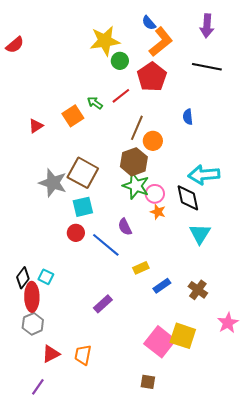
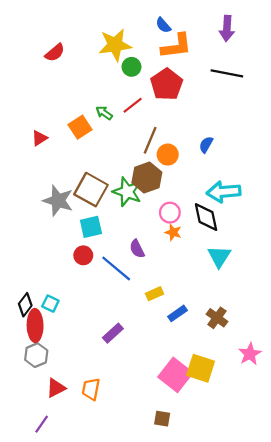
orange L-shape: (161, 42) -> (176, 46), turned 32
red semicircle: (15, 45) -> (55, 53), moved
blue semicircle: (188, 117) -> (206, 145), moved, turned 35
green star: (136, 186) -> (127, 192), moved

